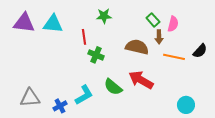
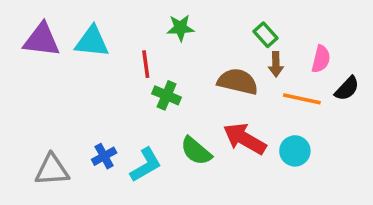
pink semicircle: (173, 24) -> (321, 59), moved
cyan circle: (186, 105) -> (295, 151), moved
blue cross: (60, 106) -> (104, 156), moved

